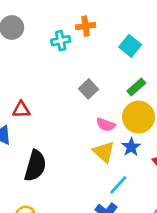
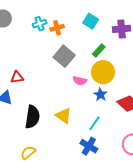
orange cross: (86, 26) -> (57, 28), moved
gray square: (89, 89) -> (64, 56), size x1.5
yellow triangle: (104, 152) -> (63, 116), moved

